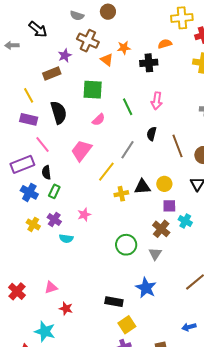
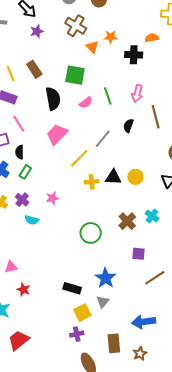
purple star: (65, 56) -> (37, 31), moved
brown rectangle: (52, 73) -> (34, 69), moved, turned 72
black semicircle: (59, 112) -> (53, 99), moved
pink semicircle: (99, 120) -> (86, 103), moved
brown line: (177, 146) -> (156, 117), moved
purple square: (169, 206) -> (139, 254), moved
gray triangle: (155, 254) -> (103, 302), moved
blue arrow: (189, 327) -> (144, 322), size x1.6

